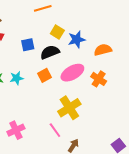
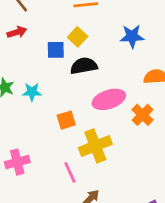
yellow square: (57, 32) -> (78, 37), moved
blue star: (77, 40) -> (132, 36), moved
orange square: (44, 75) -> (66, 120), moved

